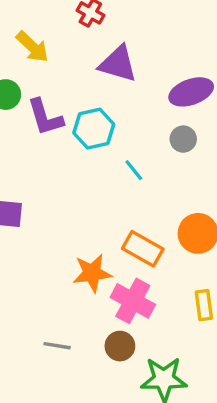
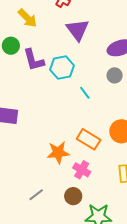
purple triangle: (118, 64) -> (78, 30), turned 35
pink cross: (133, 301) -> (82, 170), size x0.7
gray line: (57, 346) -> (36, 195), turned -49

